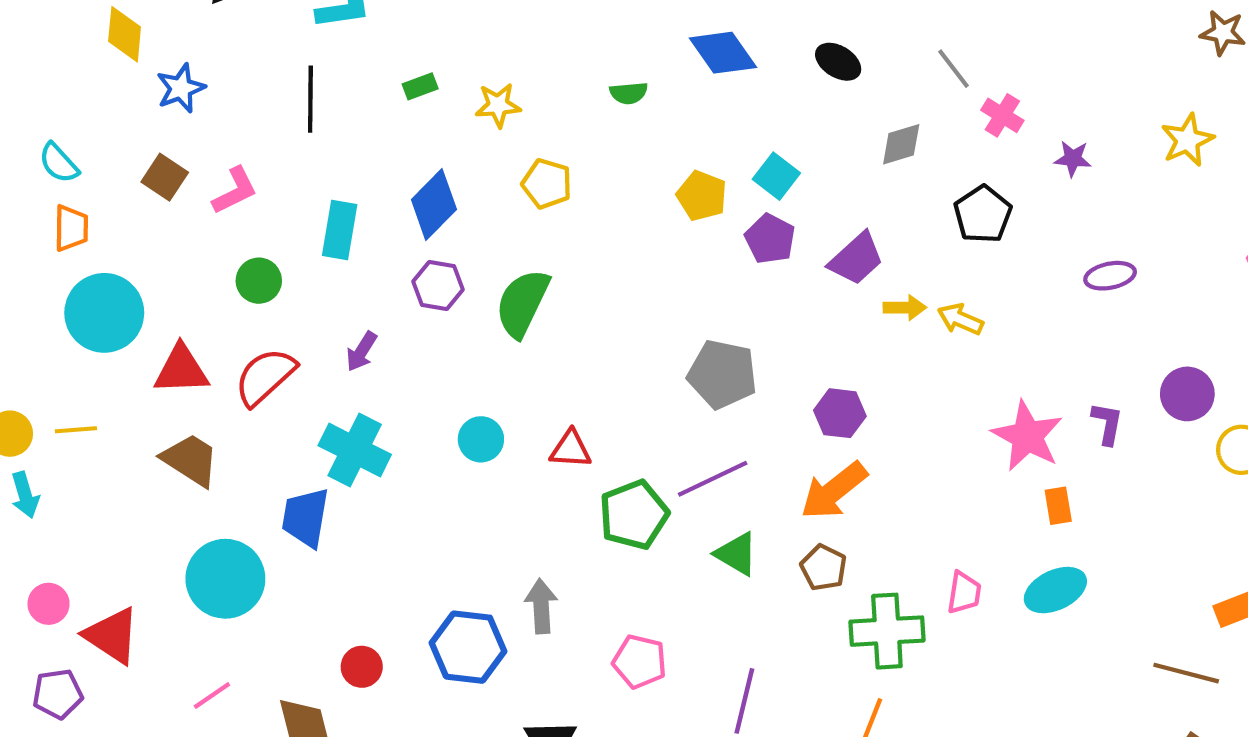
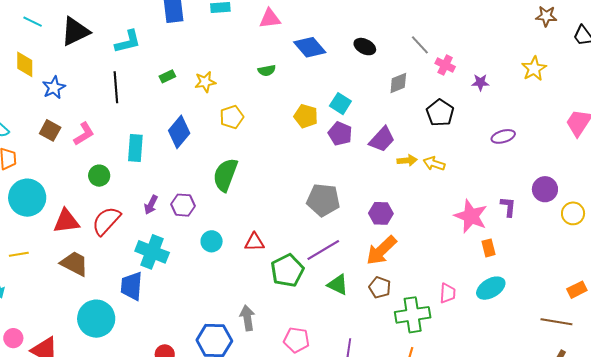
yellow pentagon: (547, 184) -> (232, 117), turned -30
purple hexagon: (438, 285) -> (183, 205), moved

